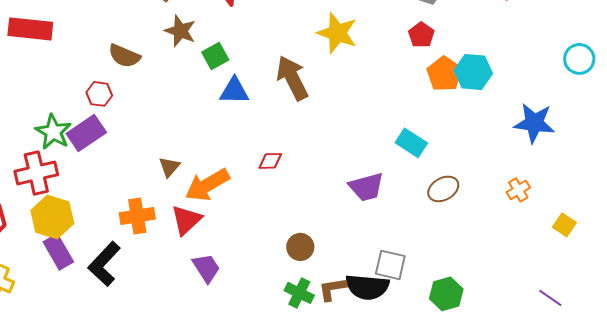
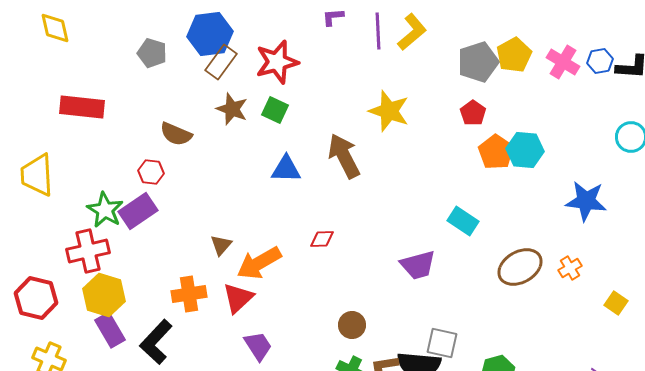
green square: (215, 56) -> (275, 110), moved, turned -36
brown ellipse: (443, 189) -> (520, 267), moved, size x1.4

